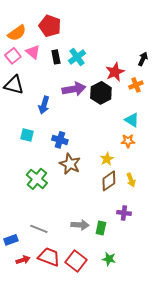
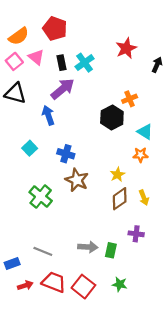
red star: (115, 72) -> (126, 48), moved
orange cross: (136, 85) -> (130, 99), moved
purple arrow: (74, 89) -> (63, 89), moved, turned -30
black hexagon: (101, 93) -> (112, 117), moved
blue arrow: (44, 105) -> (48, 115), turned 144
cyan square: (27, 135) -> (30, 148), turned 32

